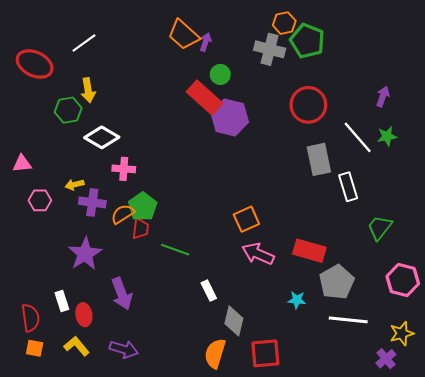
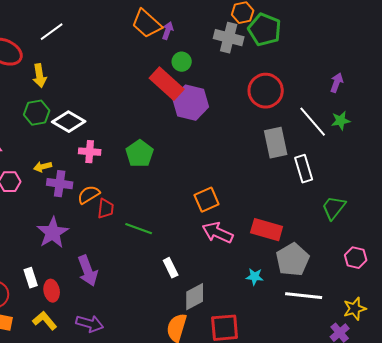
yellow arrow: (88, 90) -> (40, 76), moved
green hexagon: (68, 110) -> (37, 113), moved
green pentagon: (143, 207) -> (140, 154), moved
pink hexagon: (403, 280) -> (356, 258), size x0.7
gray diamond: (234, 321) -> (195, 297), turned 48

